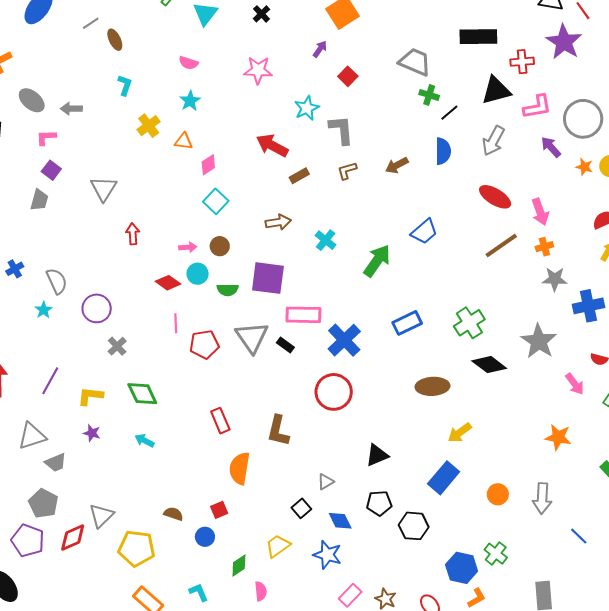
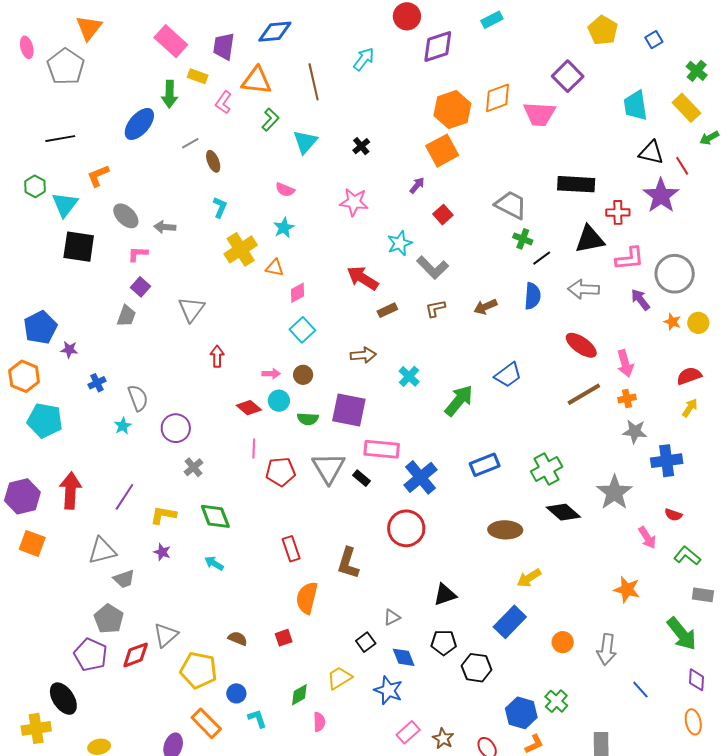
yellow cross: (149, 126) -> (241, 249), size x1.4
gray L-shape: (341, 130) -> (433, 267), turned 136
gray arrow: (493, 141) -> (583, 289), turned 60
blue circle: (205, 537) -> (236, 693), moved

